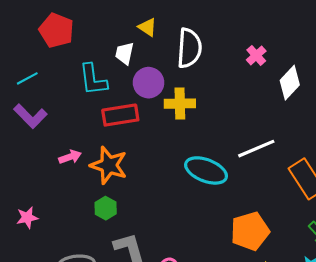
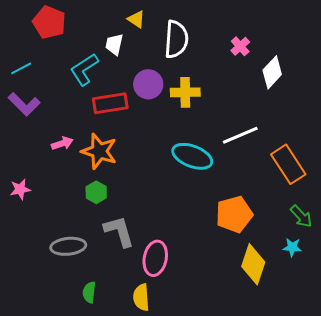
cyan L-shape: (93, 79) -> (84, 69), turned 64
purple circle: (149, 83) -> (148, 84), moved
yellow cross: (180, 104) -> (185, 92), moved
pink star: (27, 218) -> (20, 189), moved

